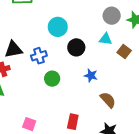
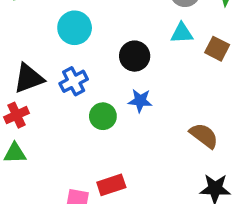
cyan circle: (58, 27) -> (75, 28), moved
blue star: (91, 75) -> (140, 101), moved
red rectangle: (73, 122) -> (111, 185), moved, turned 70

